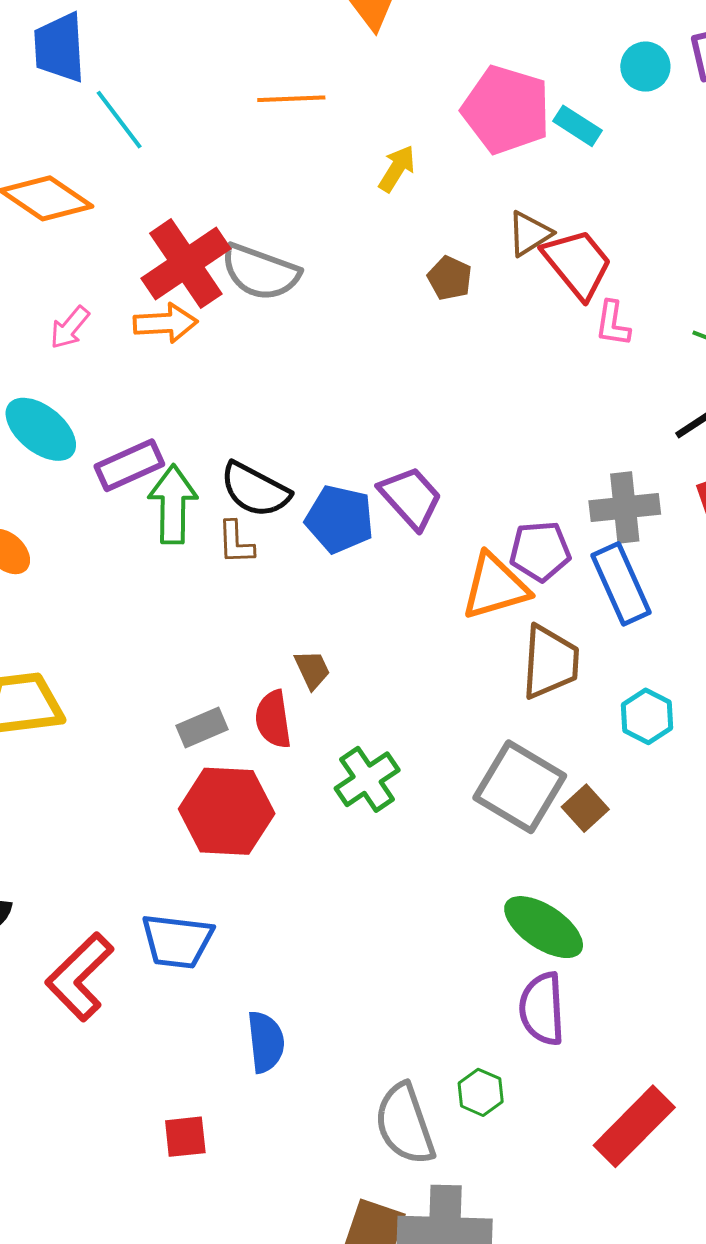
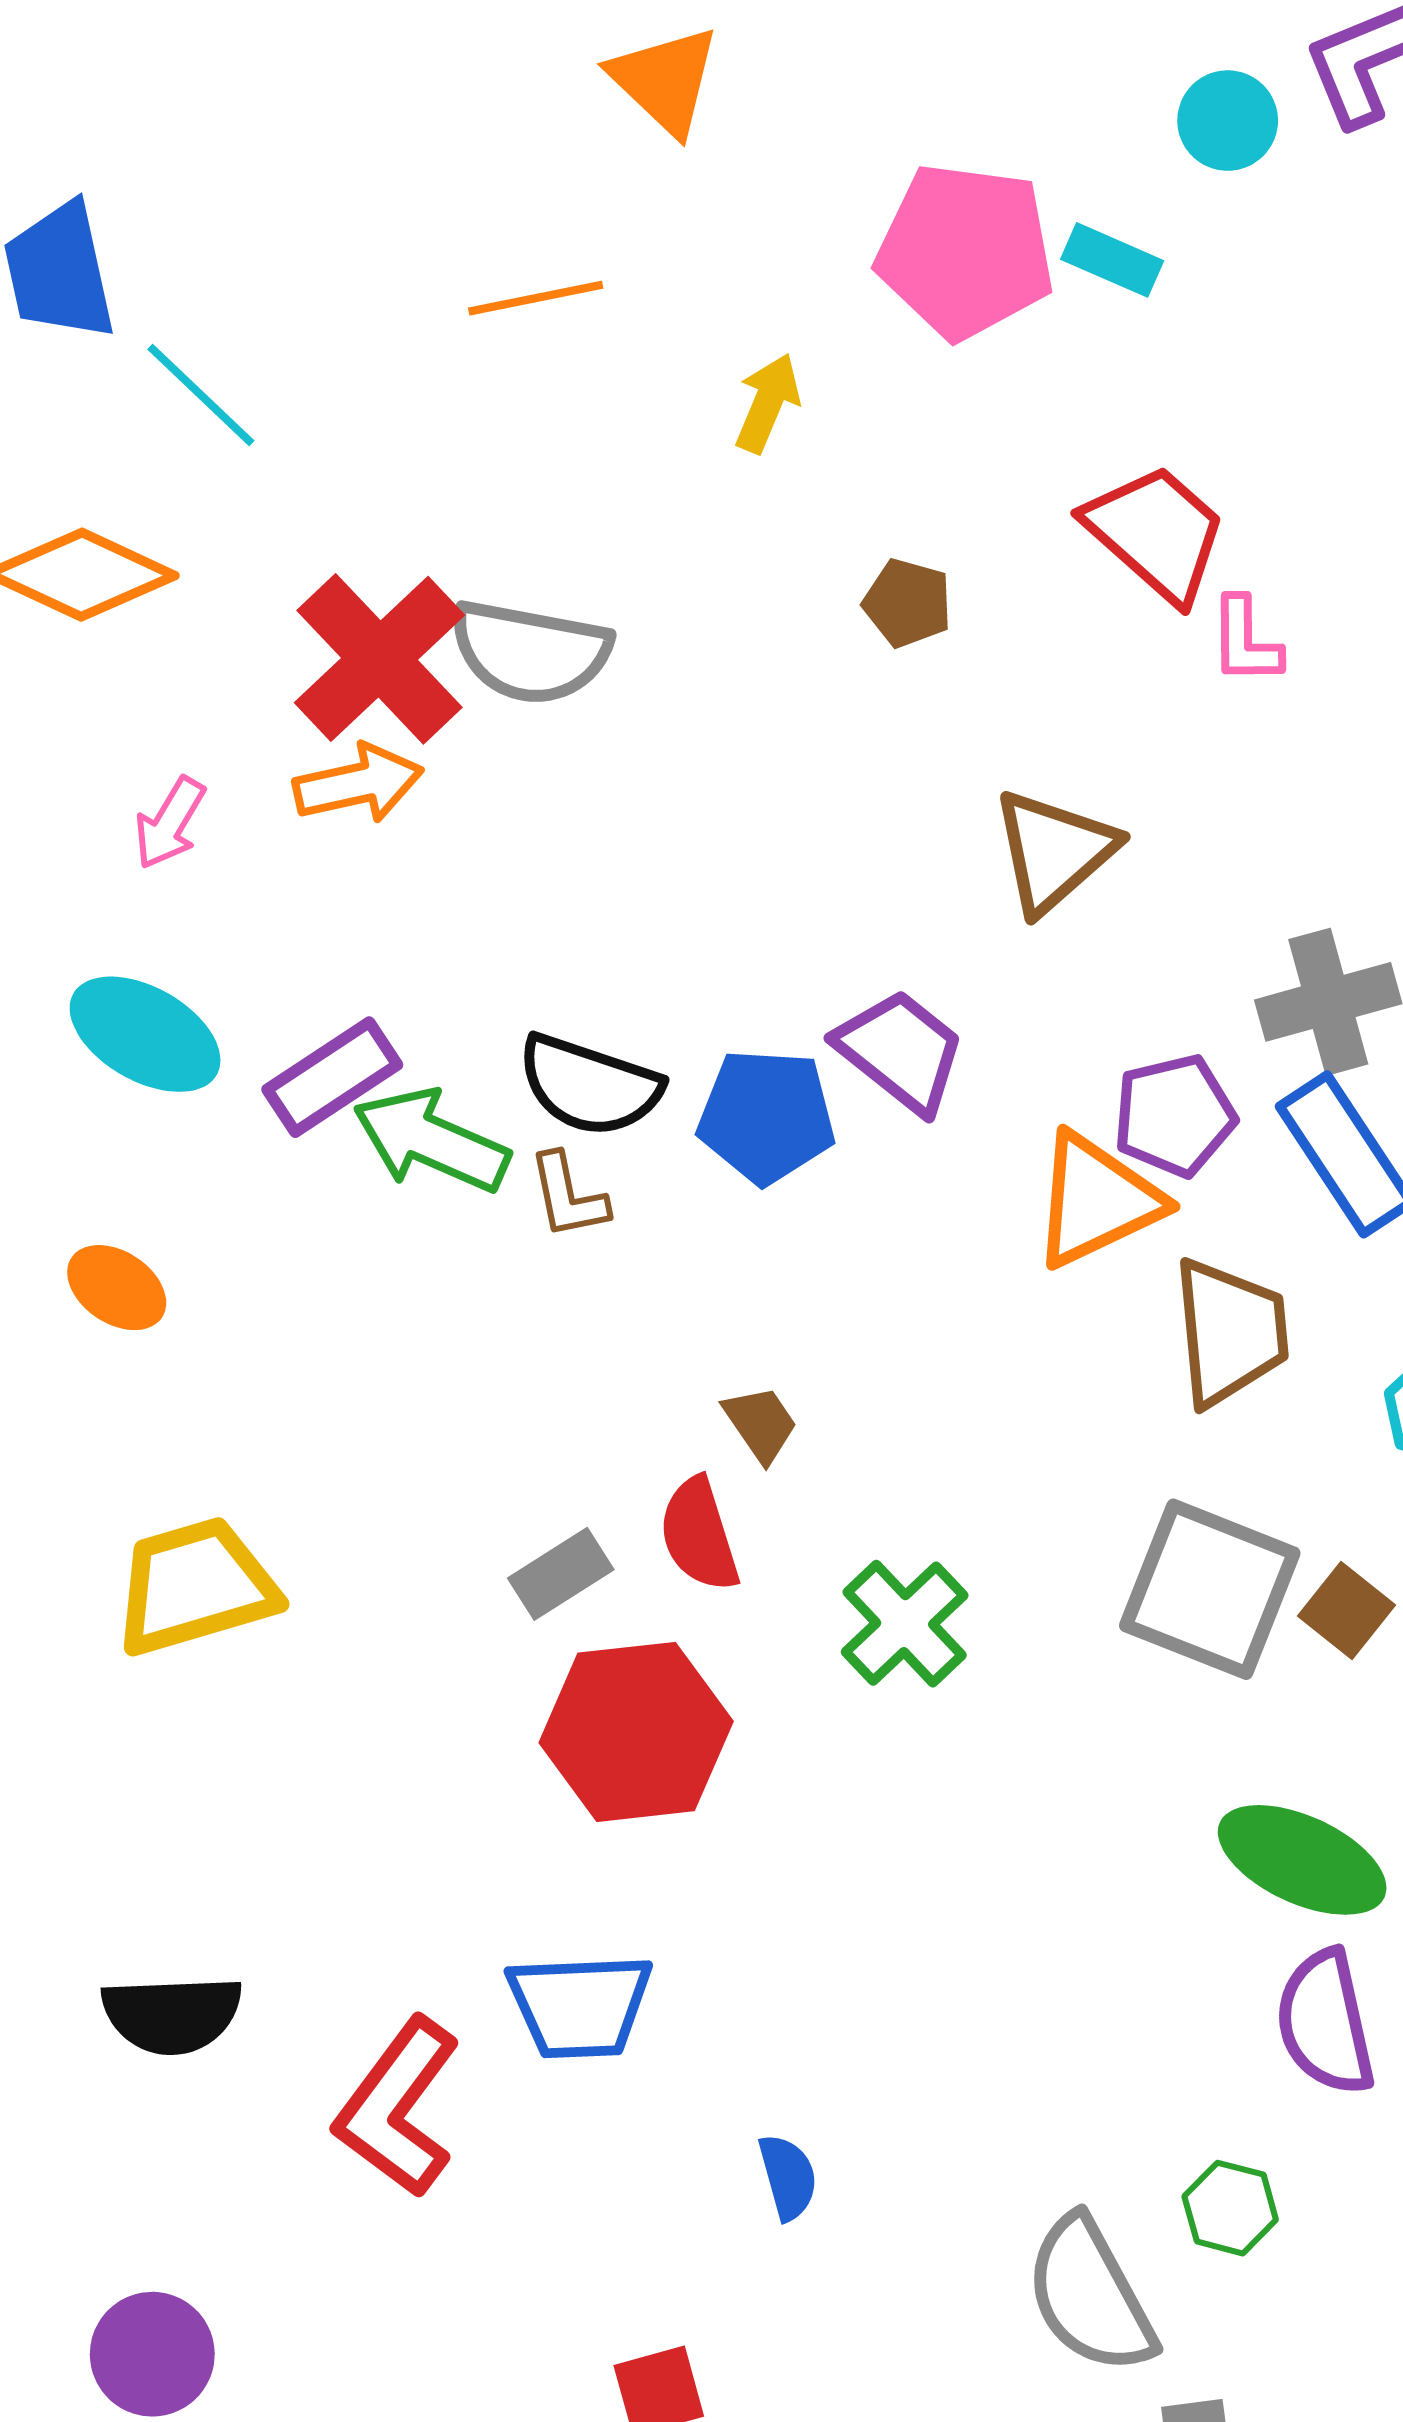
brown triangle: (529, 234) -> (1054, 851), moved, size x1.4
green arrow: (173, 504) -> (431, 1141), turned -58
blue semicircle: (266, 1042) -> (788, 2177), size x0.7

